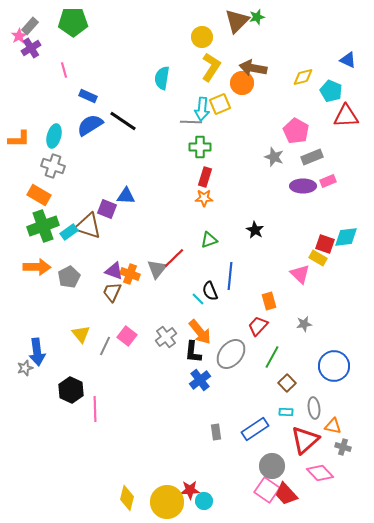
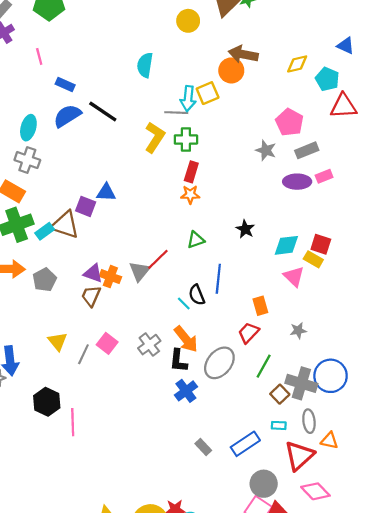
yellow L-shape: (211, 67) -> (155, 137), moved
cyan diamond: (346, 237) -> (286, 245), moved
gray rectangle: (216, 432) -> (203, 447), turned -35
gray cross: (343, 447) -> (301, 383), moved, size x1.8

